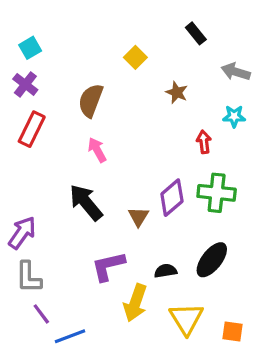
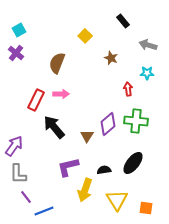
red rectangle: (32, 129) -> (36, 100), moved
pink arrow: (97, 150) -> (61, 94), turned 119

